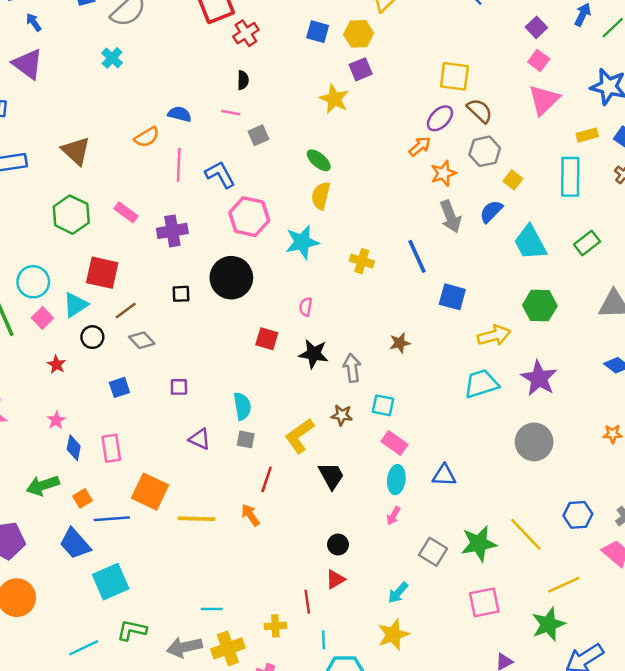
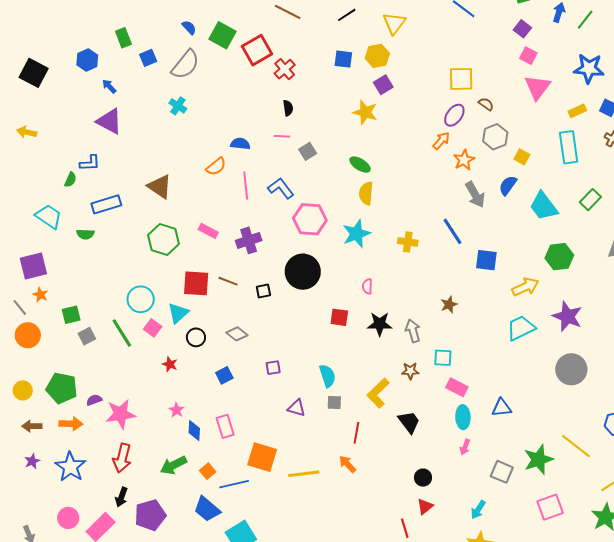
brown semicircle: (480, 111) -> (486, 104), size x0.7
brown line: (126, 311) -> (228, 281), moved, turned 66

